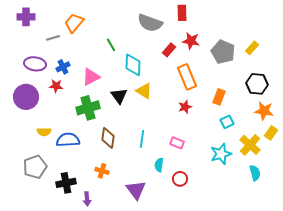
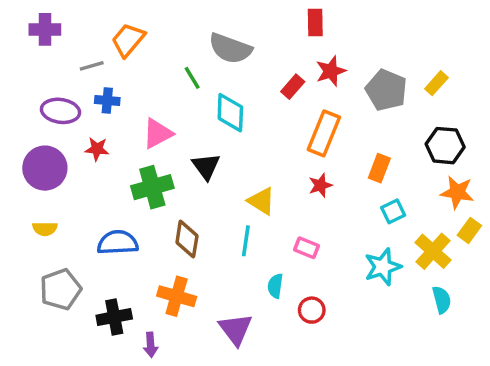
gray semicircle: (150, 23) -> (230, 49), moved
red star: (191, 41) -> (331, 71), turned -30
blue cross: (63, 67) -> (107, 100), moved, turned 32
orange rectangle: (187, 77) -> (324, 133), turned 45
yellow triangle: (144, 91) -> (261, 201), moved
yellow semicircle: (44, 132) -> (45, 229), moved
orange cross: (102, 171) -> (177, 296), size x1.5

